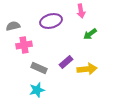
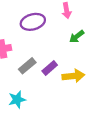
gray rectangle: (39, 68) -> (27, 66), moved, turned -63

